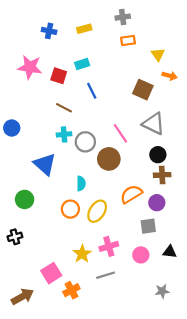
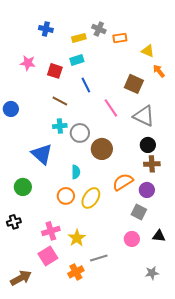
gray cross: (123, 17) -> (99, 29), moved, turned 32
yellow rectangle: (84, 29) -> (79, 38), moved
yellow triangle: (158, 54) -> (148, 51), turned -32
pink star: (30, 67) -> (28, 63), size x0.7
orange arrow: (170, 76) -> (159, 71), turned -144
blue circle: (12, 128) -> (11, 109), moved
pink line: (121, 133) -> (111, 108), moved
gray square: (148, 226) -> (139, 212), turned 35
pink cross: (109, 246) -> (51, 231), moved
orange cross: (71, 290) -> (76, 272), moved

